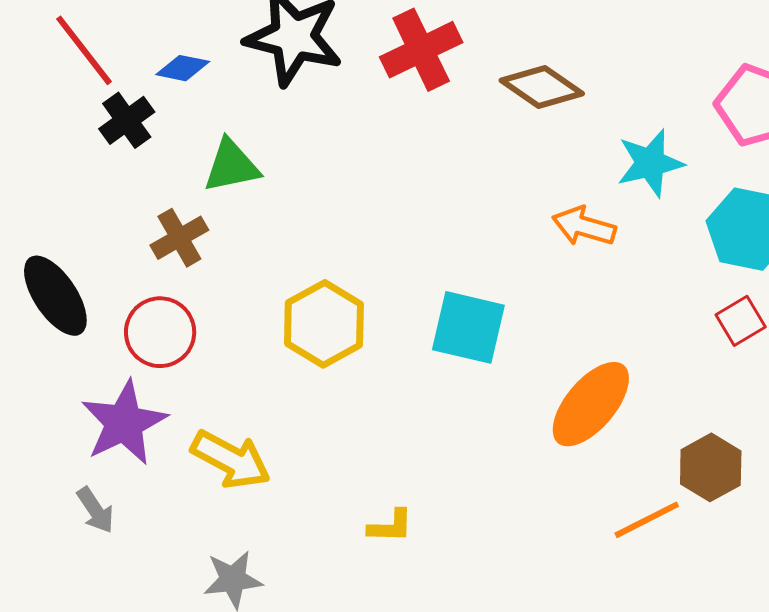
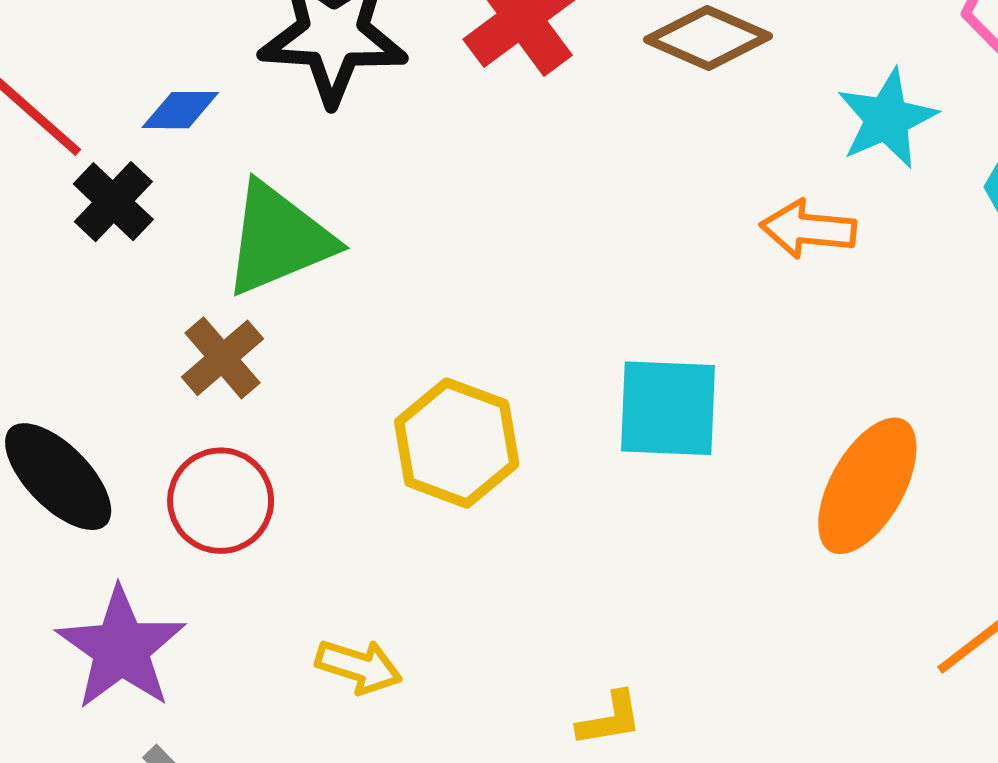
green triangle: (231, 166) -> (278, 239), size x1.4
purple star: (124, 423) -> (121, 648), moved
yellow arrow: (231, 460) -> (359, 666), size x0.7

